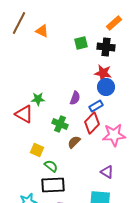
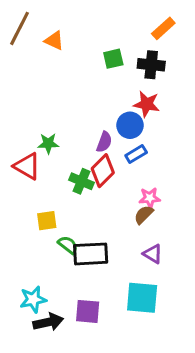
blue circle: (106, 87) -> (130, 125), moved
red diamond: (92, 123) -> (103, 171), moved
pink star: (114, 135) -> (150, 198), moved, size x0.6
brown semicircle: (74, 142) -> (144, 215), moved
yellow square: (37, 150) -> (47, 221), turned -32
black rectangle: (53, 185) -> (91, 254), moved

